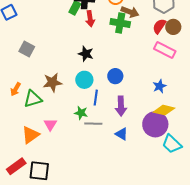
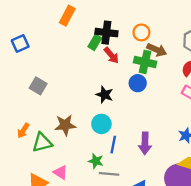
red arrow: (90, 19) -> (111, 55), turned -35
blue circle: (115, 76) -> (138, 83), moved
purple arrow: (121, 106) -> (145, 143), moved
pink triangle: (50, 125) -> (60, 172), turned -32

